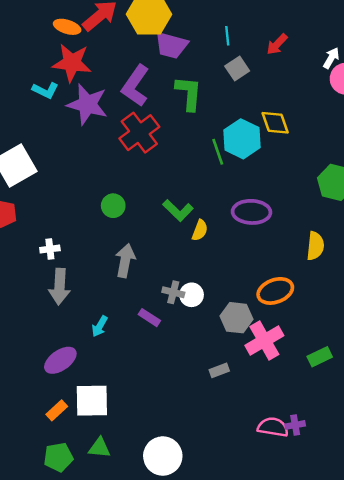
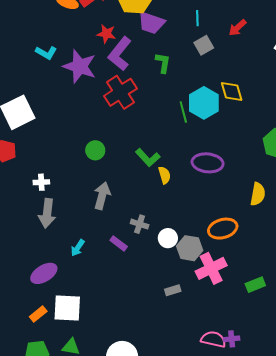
red star: (72, 63) -> (106, 34), moved, size x0.6
green L-shape: (189, 93) -> (163, 63), size x0.7
yellow semicircle: (200, 230) -> (164, 175), turned -42
white circle: (192, 295) -> (168, 238), moved

